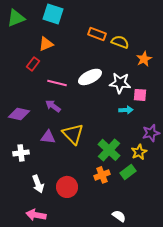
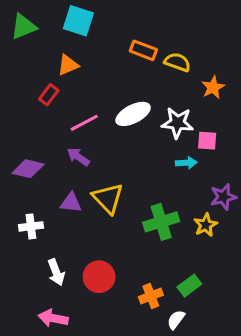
pink line: (57, 83) -> (84, 123), turned -42
green cross: (109, 150) -> (161, 222), turned 30
green rectangle: (128, 172) -> (189, 286), moved
orange cross: (102, 175) -> (151, 296), moved
white semicircle: (119, 216) -> (176, 320), turned -88

